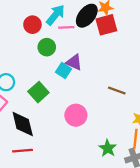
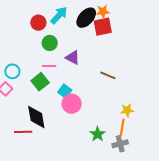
pink line: (66, 27) -> (49, 66), moved
cyan square: (63, 71) -> (65, 91), moved
brown line: (117, 91) -> (108, 75), moved
black diamond: (23, 124) -> (36, 117), moved

